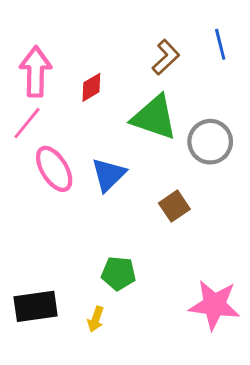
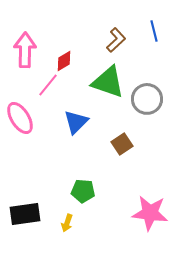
pink line: (27, 123) -> (48, 85), moved
pink ellipse: (54, 169) -> (20, 118), moved

